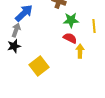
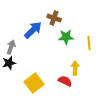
blue arrow: (24, 13) -> (33, 30), moved
red semicircle: (70, 38) -> (65, 81), moved

